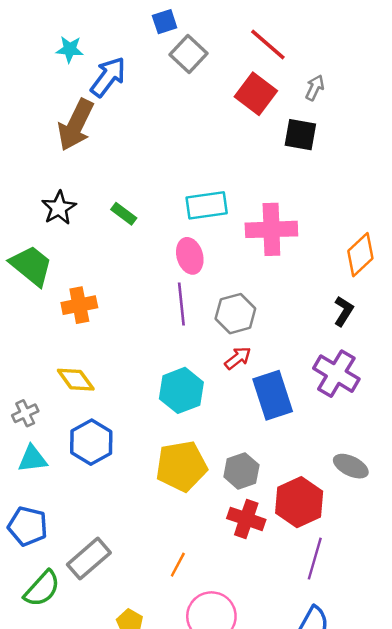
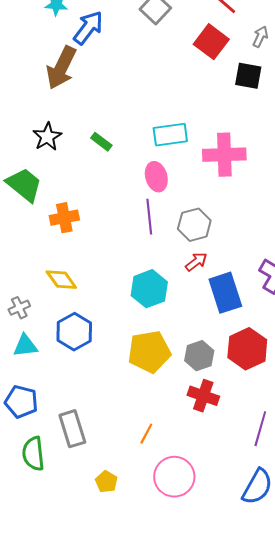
red hexagon: (299, 502) -> (247, 349), moved
gray rectangle: (89, 559) -> (72, 429), turned -66
green semicircle: (42, 589) -> (33, 454), turned 132

